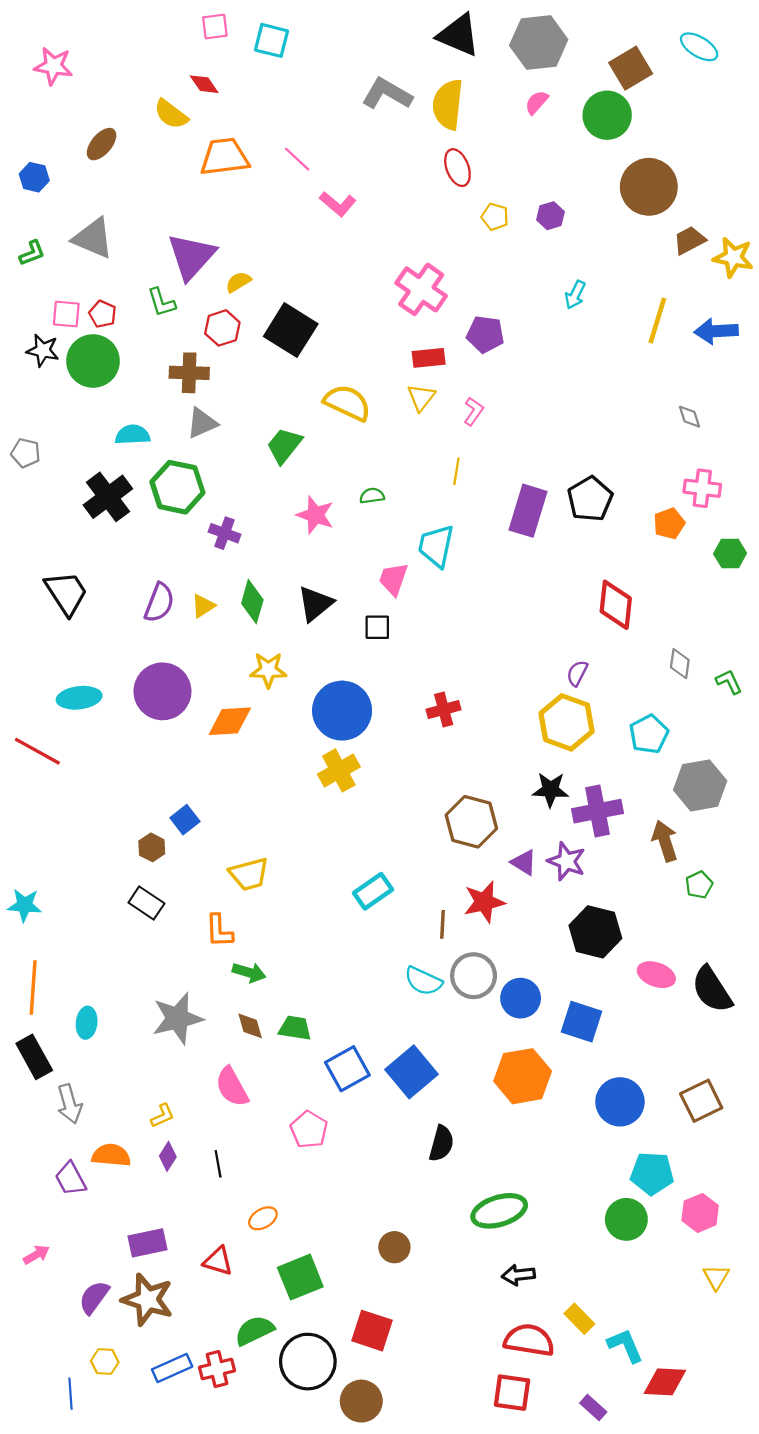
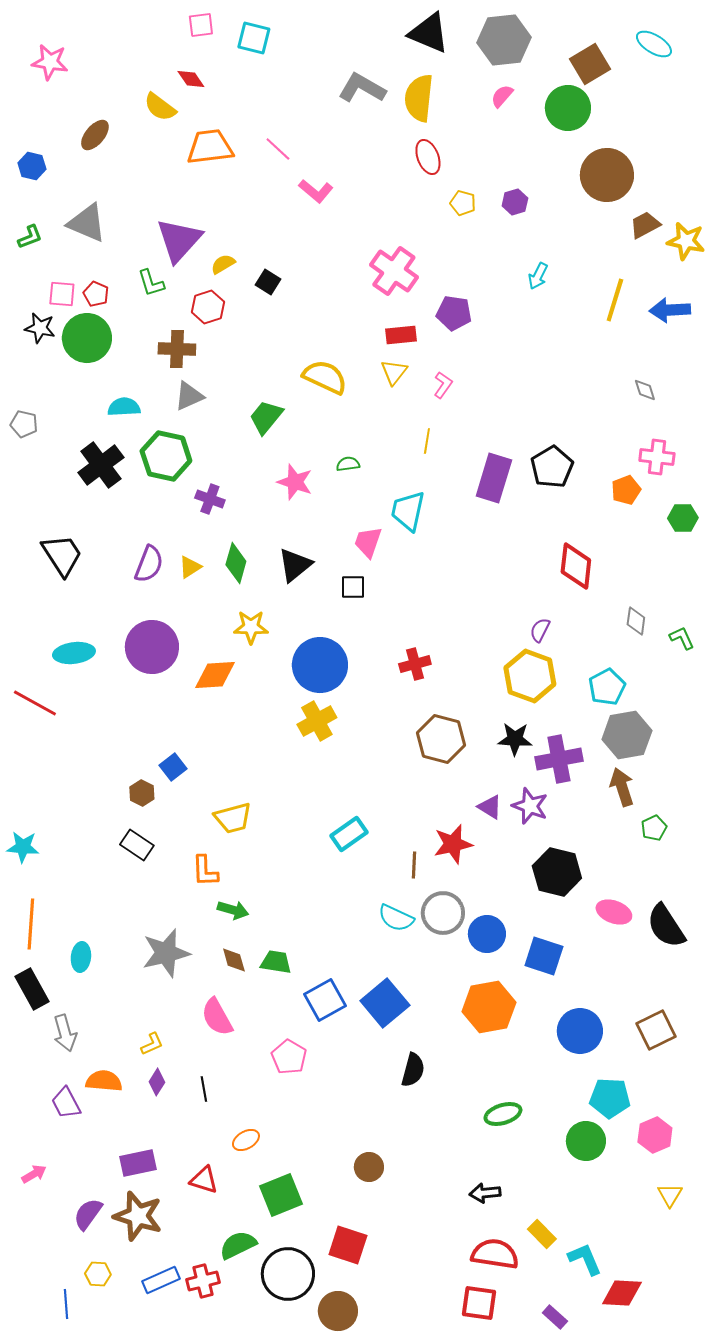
black square: (291, 330) -> (268, 282), moved, size x0.5
gray hexagon: (700, 785) -> (627, 735), moved
brown hexagon: (471, 822) -> (441, 739), moved
green ellipse: (499, 1211) -> (503, 1114), moved, size x0.7

